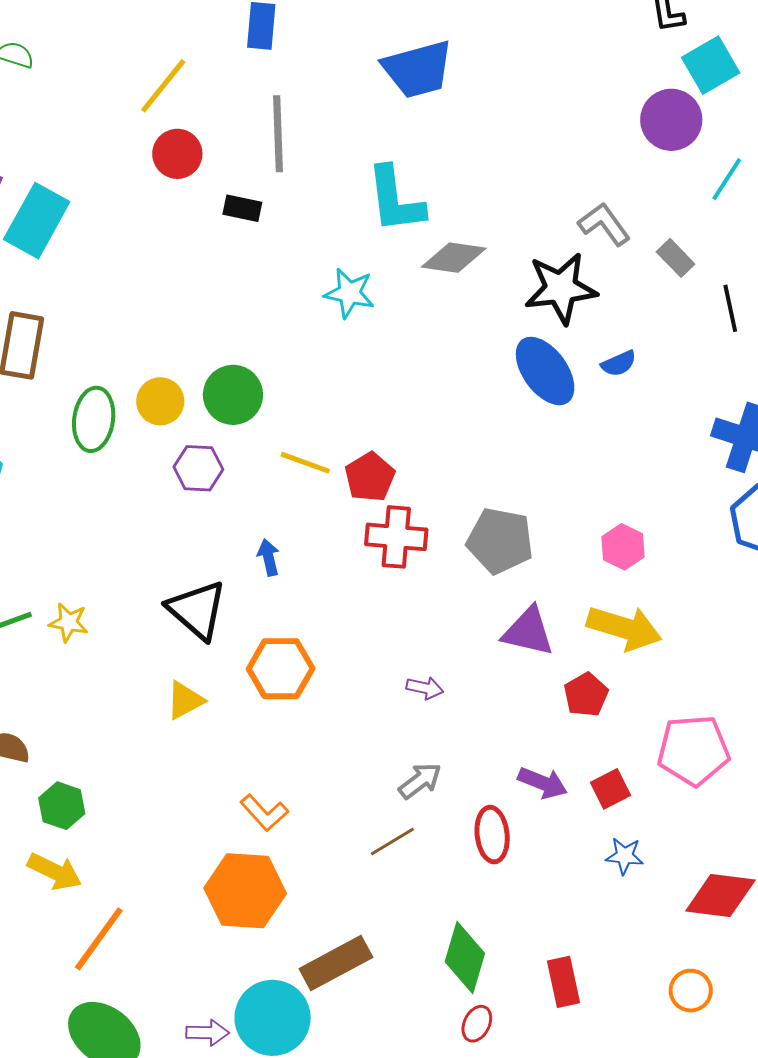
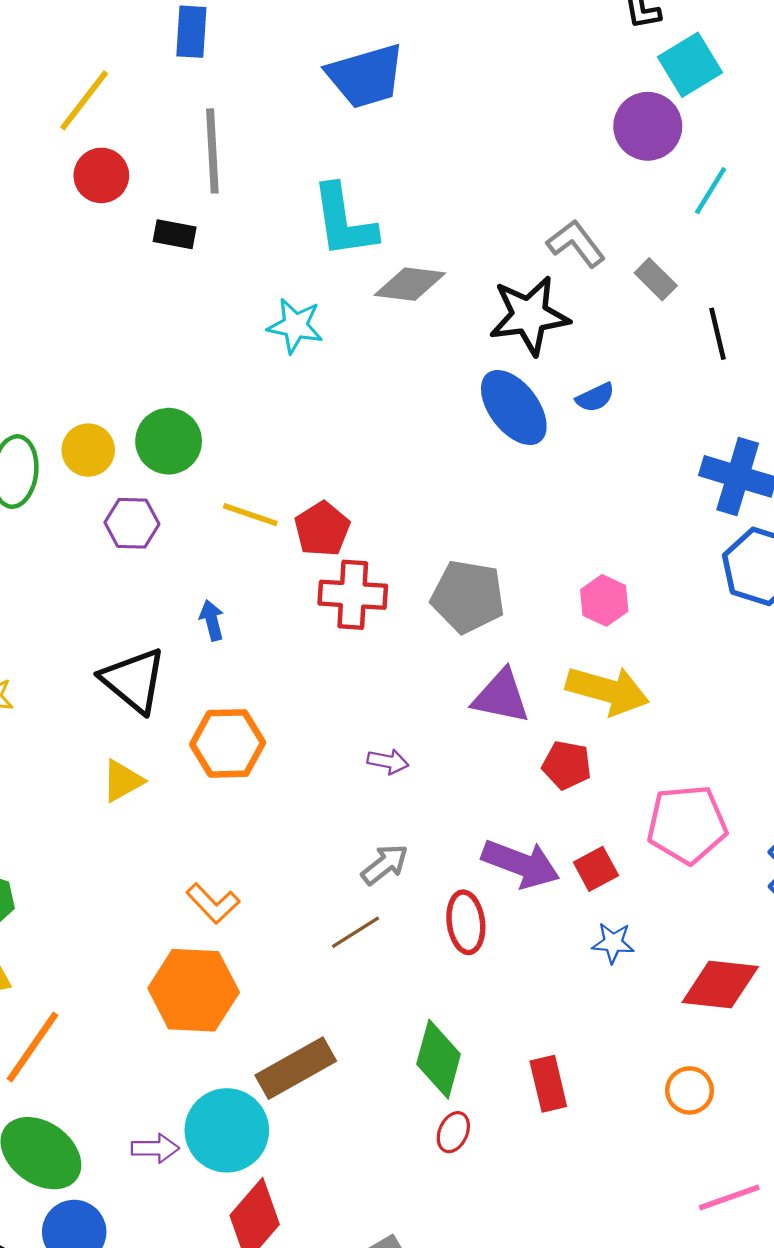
red pentagon: (586, 695) -> (567, 765), turned -30
purple arrow: (543, 783) -> (521, 864), size x1.4

